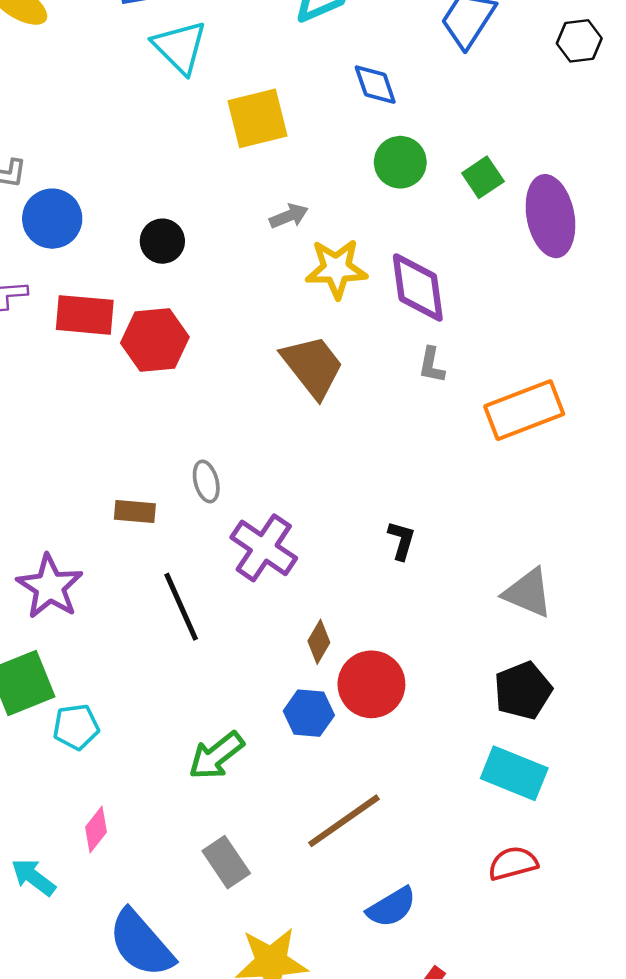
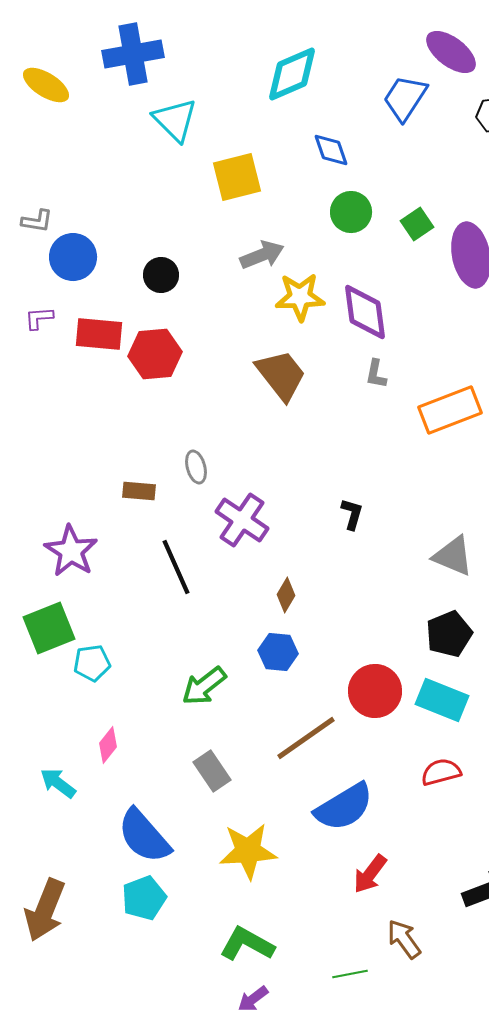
gray arrow: (289, 216) -> (262, 255), size x1.4
red circle: (371, 684) -> (375, 691), moved
blue semicircle: (391, 907) -> (344, 807), size x1.5

